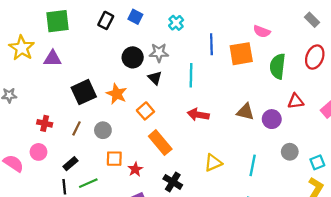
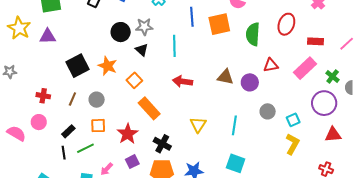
orange square: (114, 159) -> (98, 126), moved
yellow triangle: (213, 163) -> (198, 125), turned -30
red star: (135, 169) -> (128, 134), size x1.5

